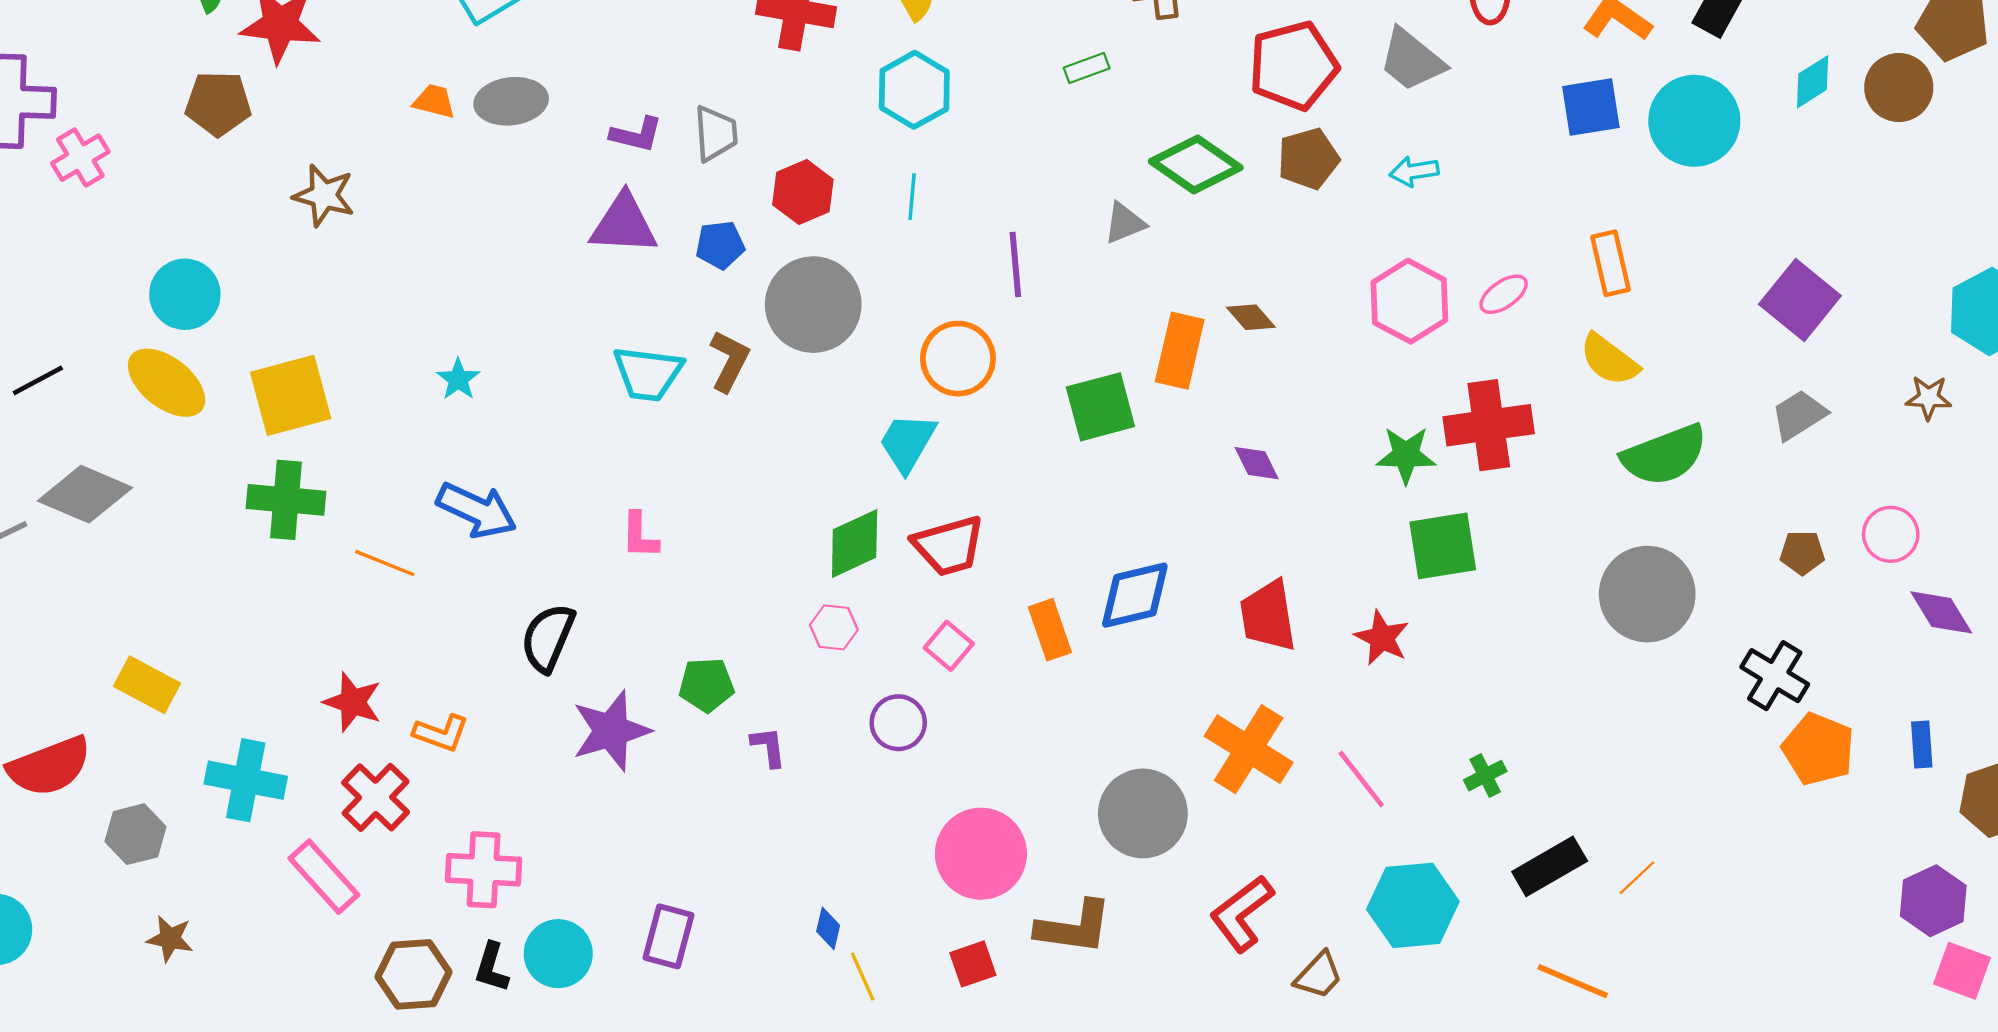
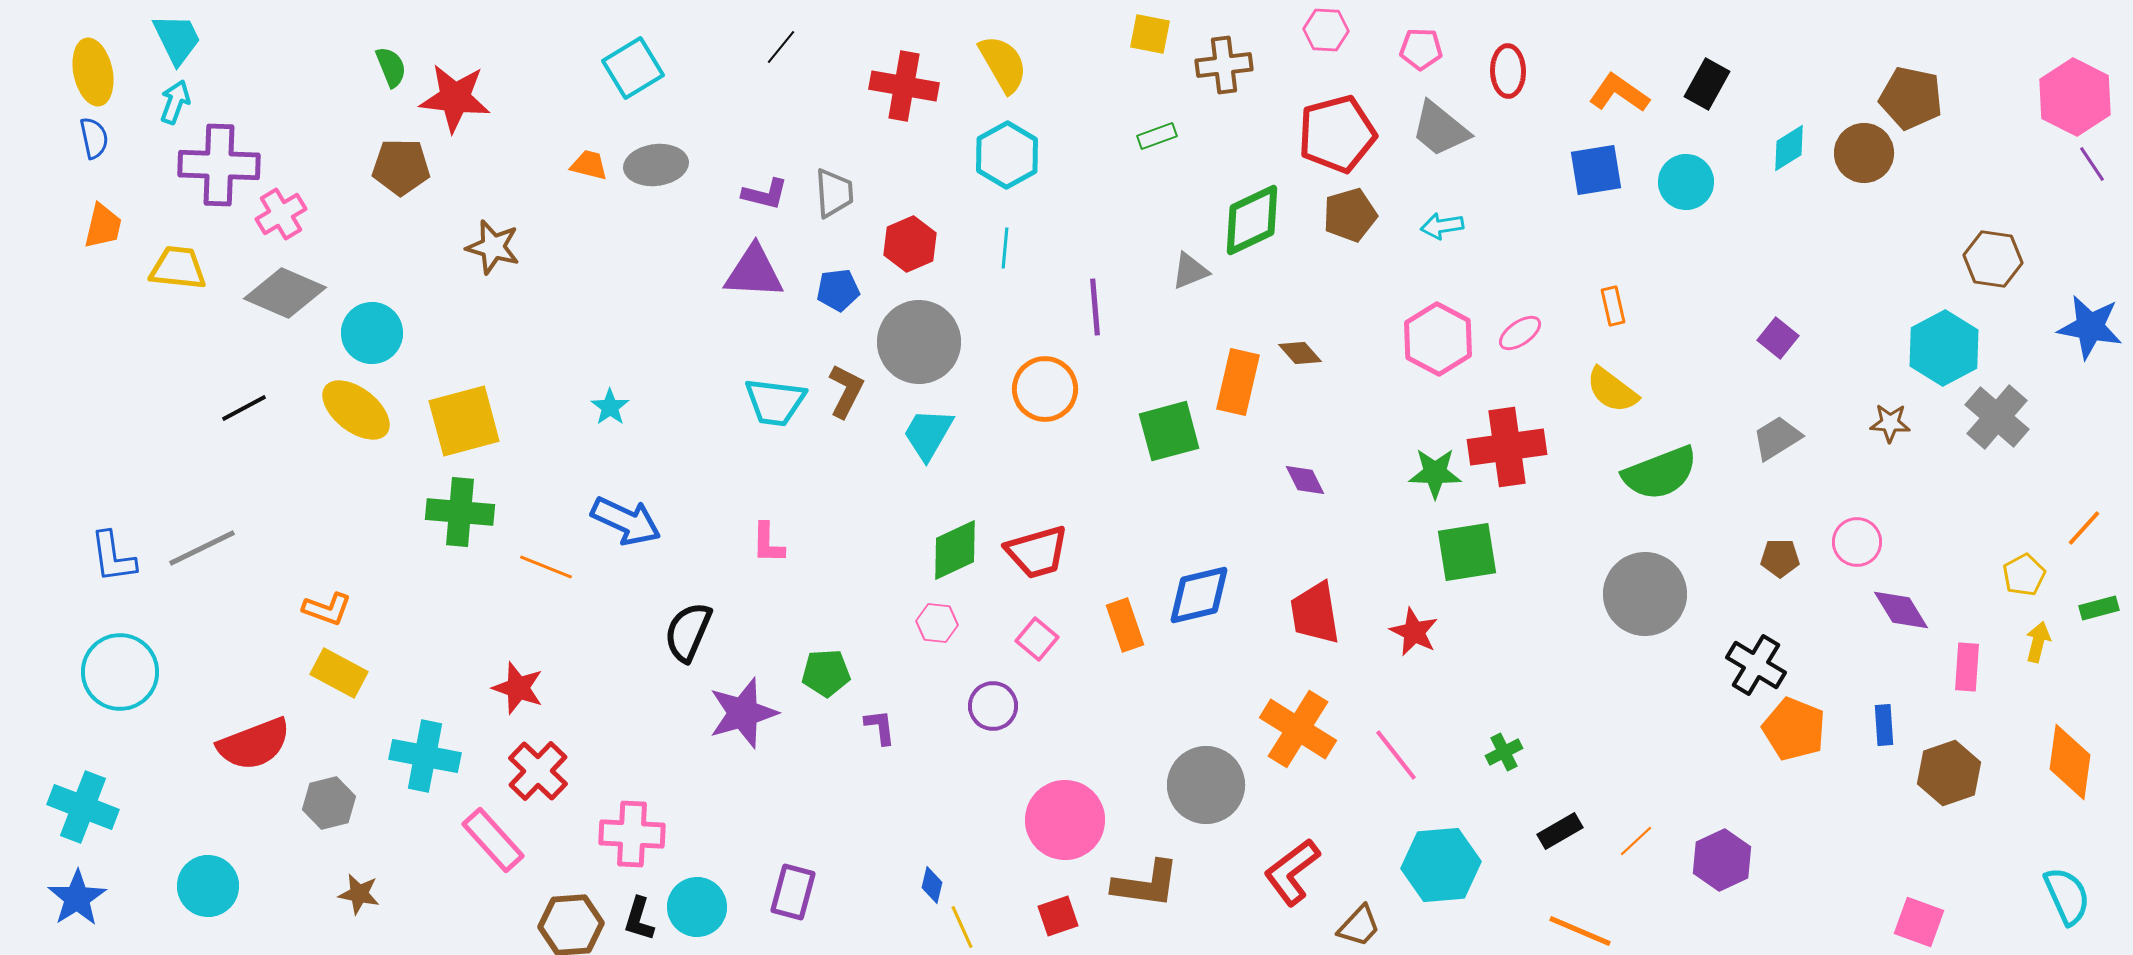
cyan circle: (1694, 121) -> (1686, 182), size x0.7
green diamond: (1196, 164) -> (1252, 220), turned -60
orange rectangle: (1610, 263) -> (1613, 306), size x0.7
purple square: (1800, 300) -> (1778, 338), size x0.6
cyan trapezoid: (907, 442) -> (928, 434), moved
gray diamond: (85, 494) -> (285, 293), moved
orange L-shape: (441, 733) -> (327, 609), moved
black rectangle: (1550, 866) -> (1560, 831), size x0.7
purple hexagon: (1933, 901) -> (1722, 860), moved

